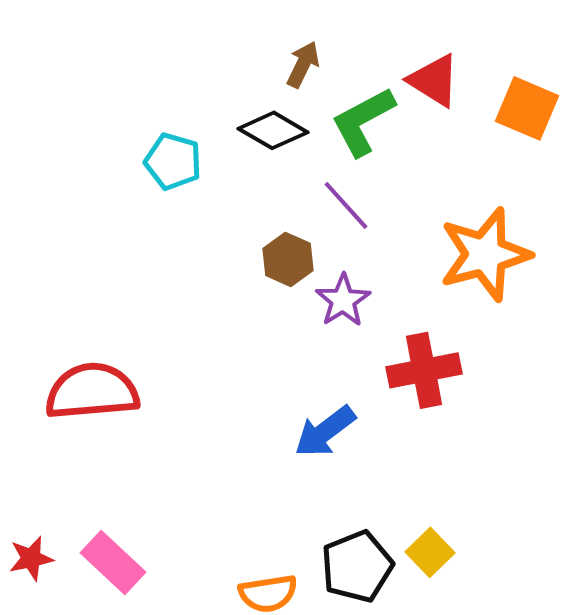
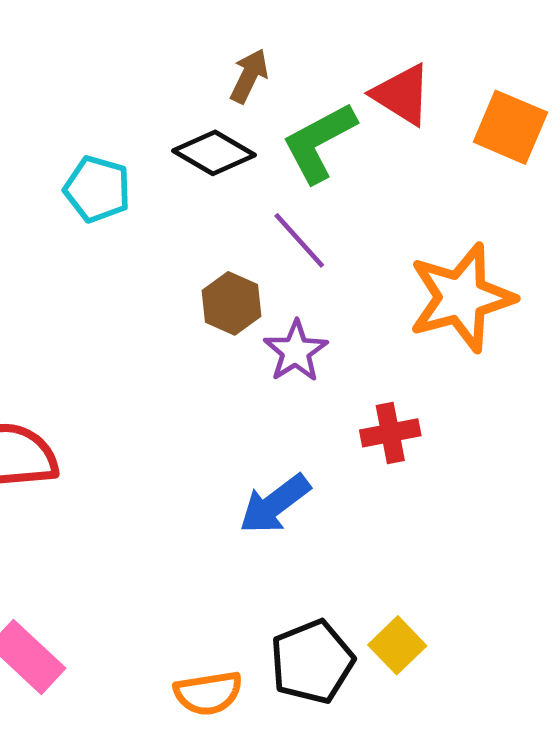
red cross: (424, 370) -> (390, 433), size x0.7

